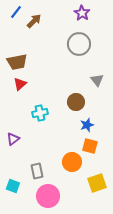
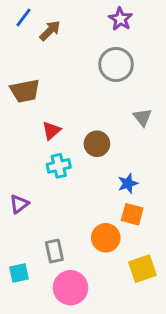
red triangle: (20, 84) -> (51, 131), moved
brown circle: (76, 102) -> (97, 144), moved
cyan square: (13, 186) -> (19, 273), turned -32

